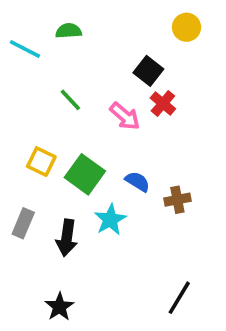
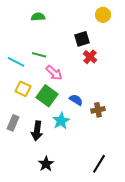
cyan line: (25, 49) -> (16, 62), moved
black square: (148, 71) -> (82, 39), turned 35
green line: (70, 100) -> (39, 55), turned -32
pink arrow: (125, 116) -> (54, 73), moved
black star: (59, 307) -> (46, 164), moved

